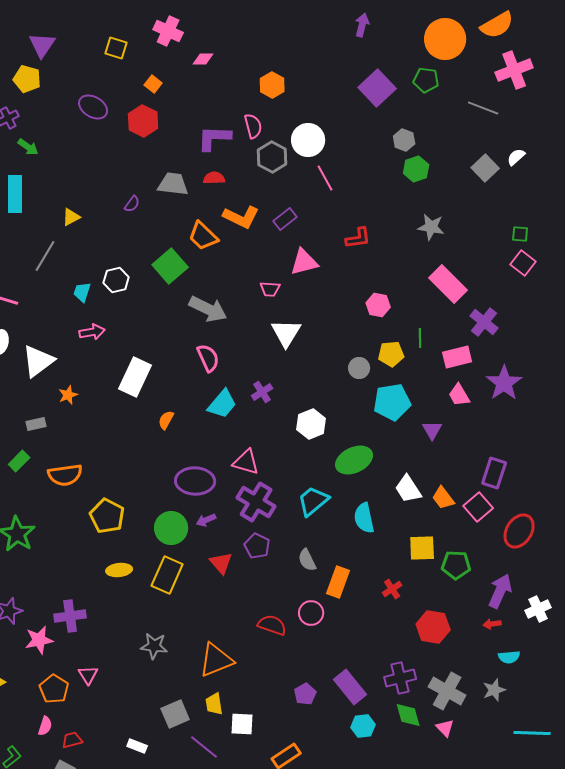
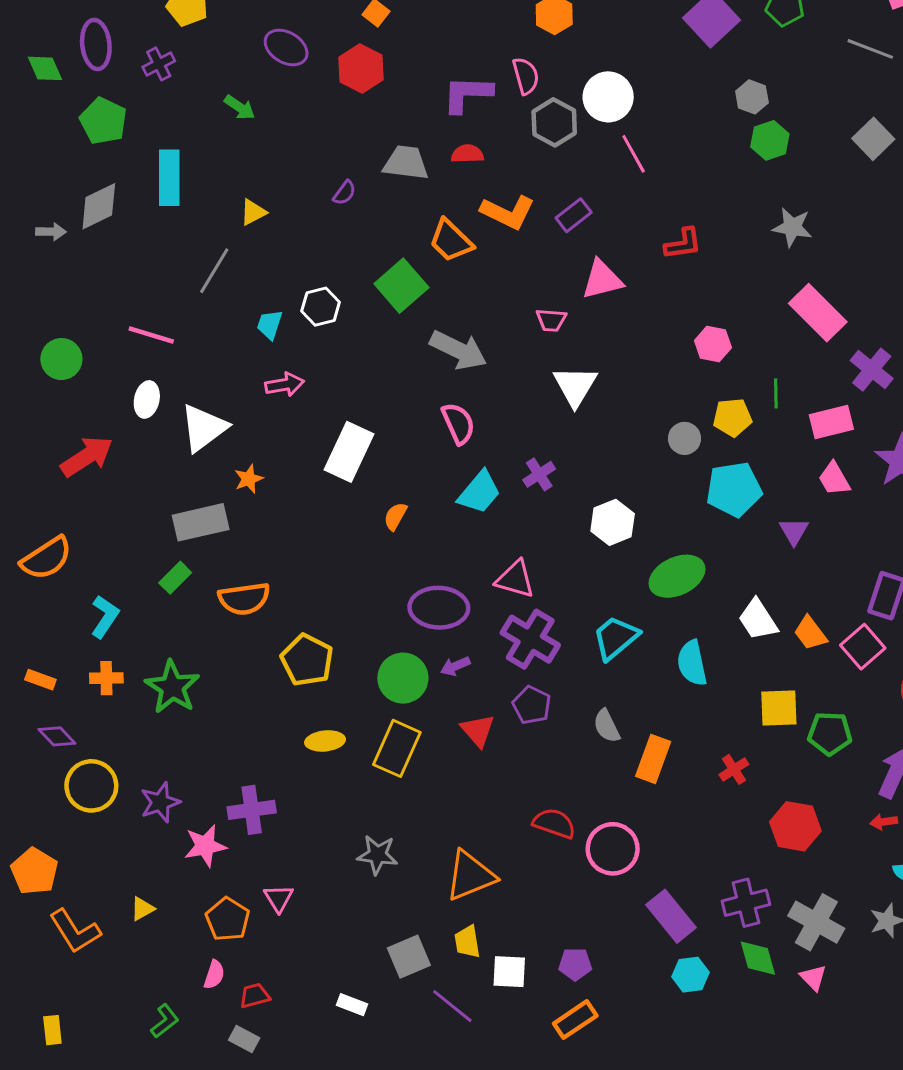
green arrow: (28, 147) -> (240, 107), moved
gray rectangle: (36, 424) -> (201, 522), size x1.8
pink circle: (311, 613) -> (613, 849), moved, size x1.4
purple pentagon: (305, 694) -> (575, 964), moved, turned 30

